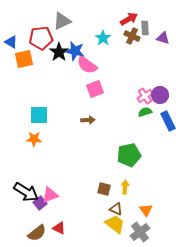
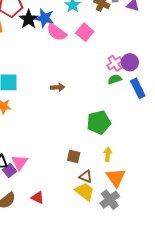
pink square: (95, 89) -> (85, 32), moved, turned -30
yellow arrow: (125, 187) -> (108, 154), moved
pink triangle: (50, 195) -> (20, 162), turned -36
orange triangle: (146, 210) -> (116, 178), size x1.5
red triangle: (59, 228) -> (38, 198), moved

